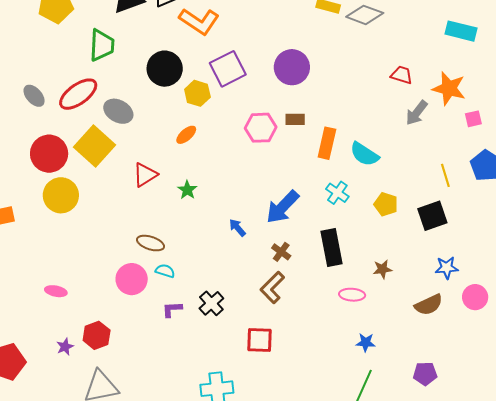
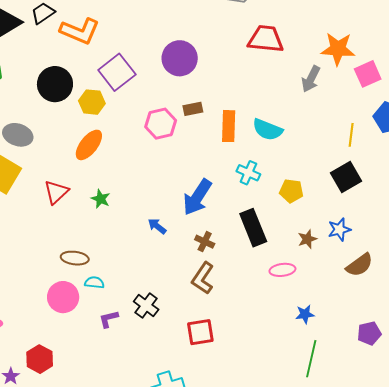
red trapezoid: (402, 75) -> (266, 39), moved, size x1.6
pink square: (473, 119) -> (368, 74), size x1.5
orange ellipse: (186, 135) -> (89, 145), size x1.5
yellow line: (445, 175) -> (351, 135), turned 35
yellow pentagon: (386, 204) -> (291, 191), moved
blue star: (447, 268) -> (339, 229), moved

